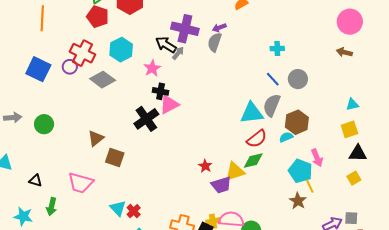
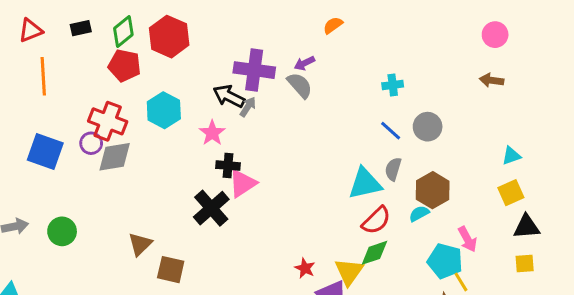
pink circle: (350, 22) -> (495, 35), size x0.7
gray semicircle: (215, 42) -> (300, 85), turned 126
gray diamond: (103, 80) -> (115, 157), moved, turned -40
gray semicircle: (272, 105) -> (393, 169), size x0.7
yellow triangle: (235, 171) -> (349, 272), turned -30
yellow square: (354, 178) -> (525, 264), turned 32

